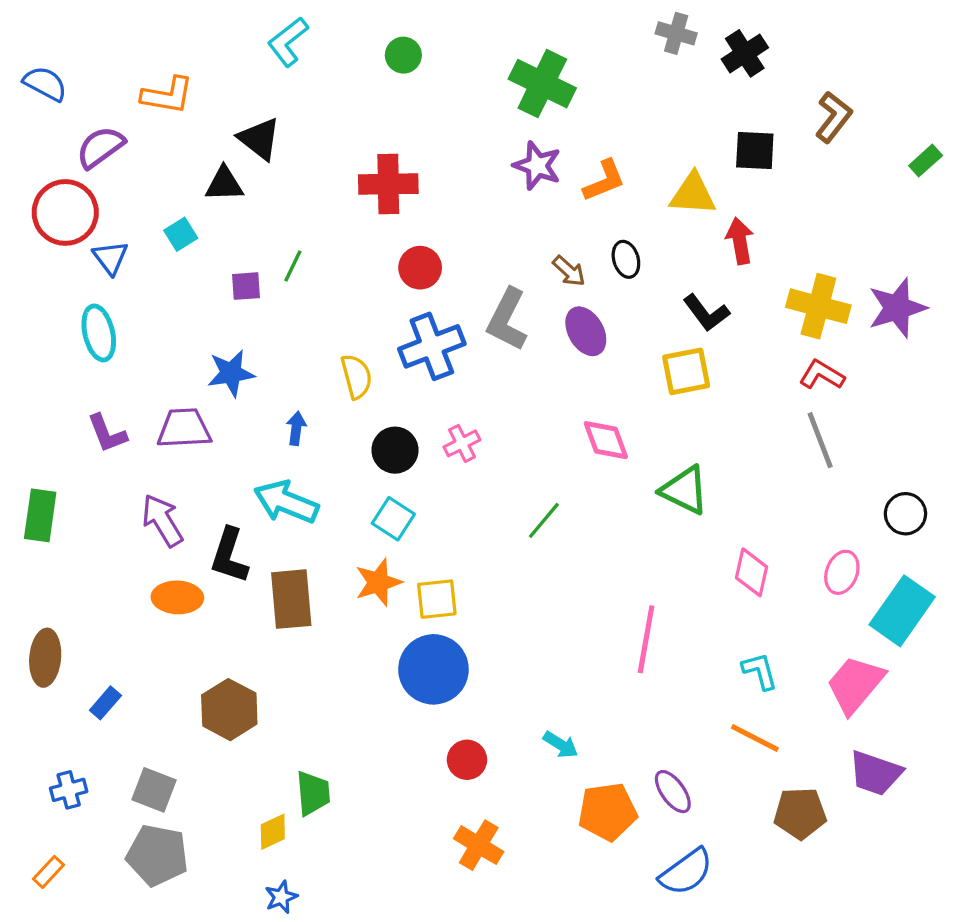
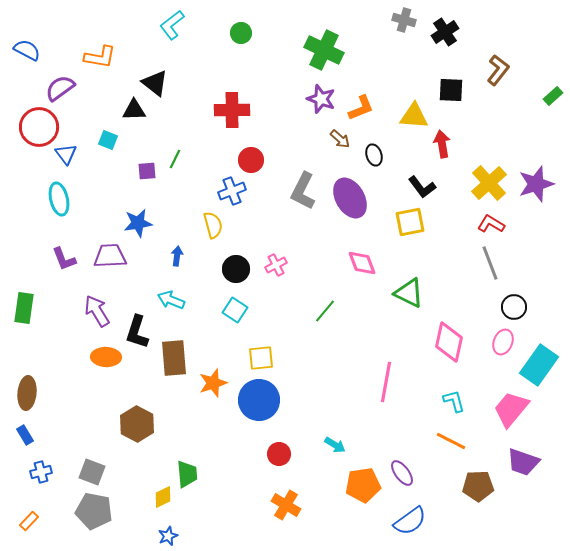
cyan square: (181, 234) -> (108, 140), turned -36
brown arrow: (569, 271) -> (340, 139), moved
yellow cross: (818, 306) -> (489, 183), turned 33
purple ellipse: (586, 331) -> (350, 198), size x1.4
blue cross: (432, 346) -> (232, 191), moved, size x0.7
cyan arrow: (286, 502) -> (171, 300), size x0.7
black circle: (905, 514) -> (514, 307), moved
pink diamond: (751, 572) -> (449, 342), size x1.4
orange star: (378, 582) -> (213, 383), moved
blue rectangle: (105, 703) -> (25, 435), moved, turned -72

